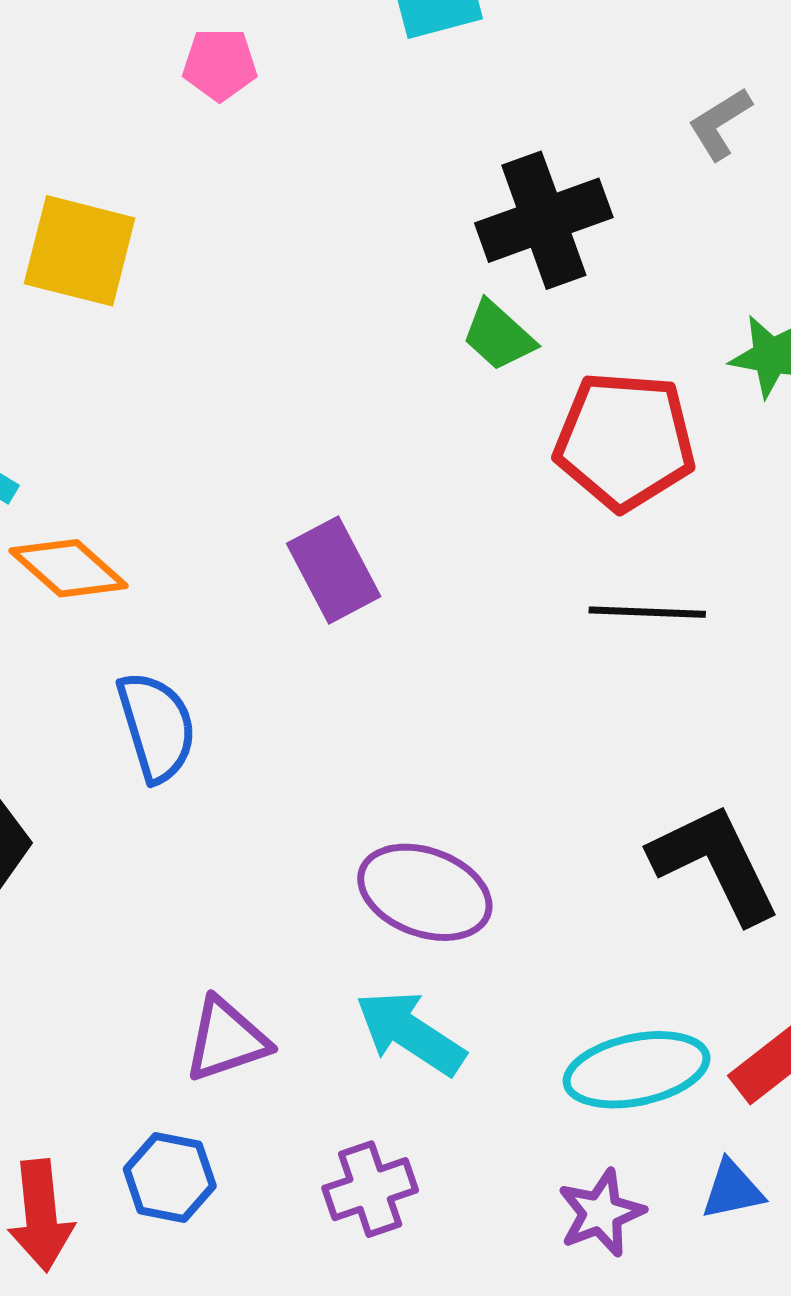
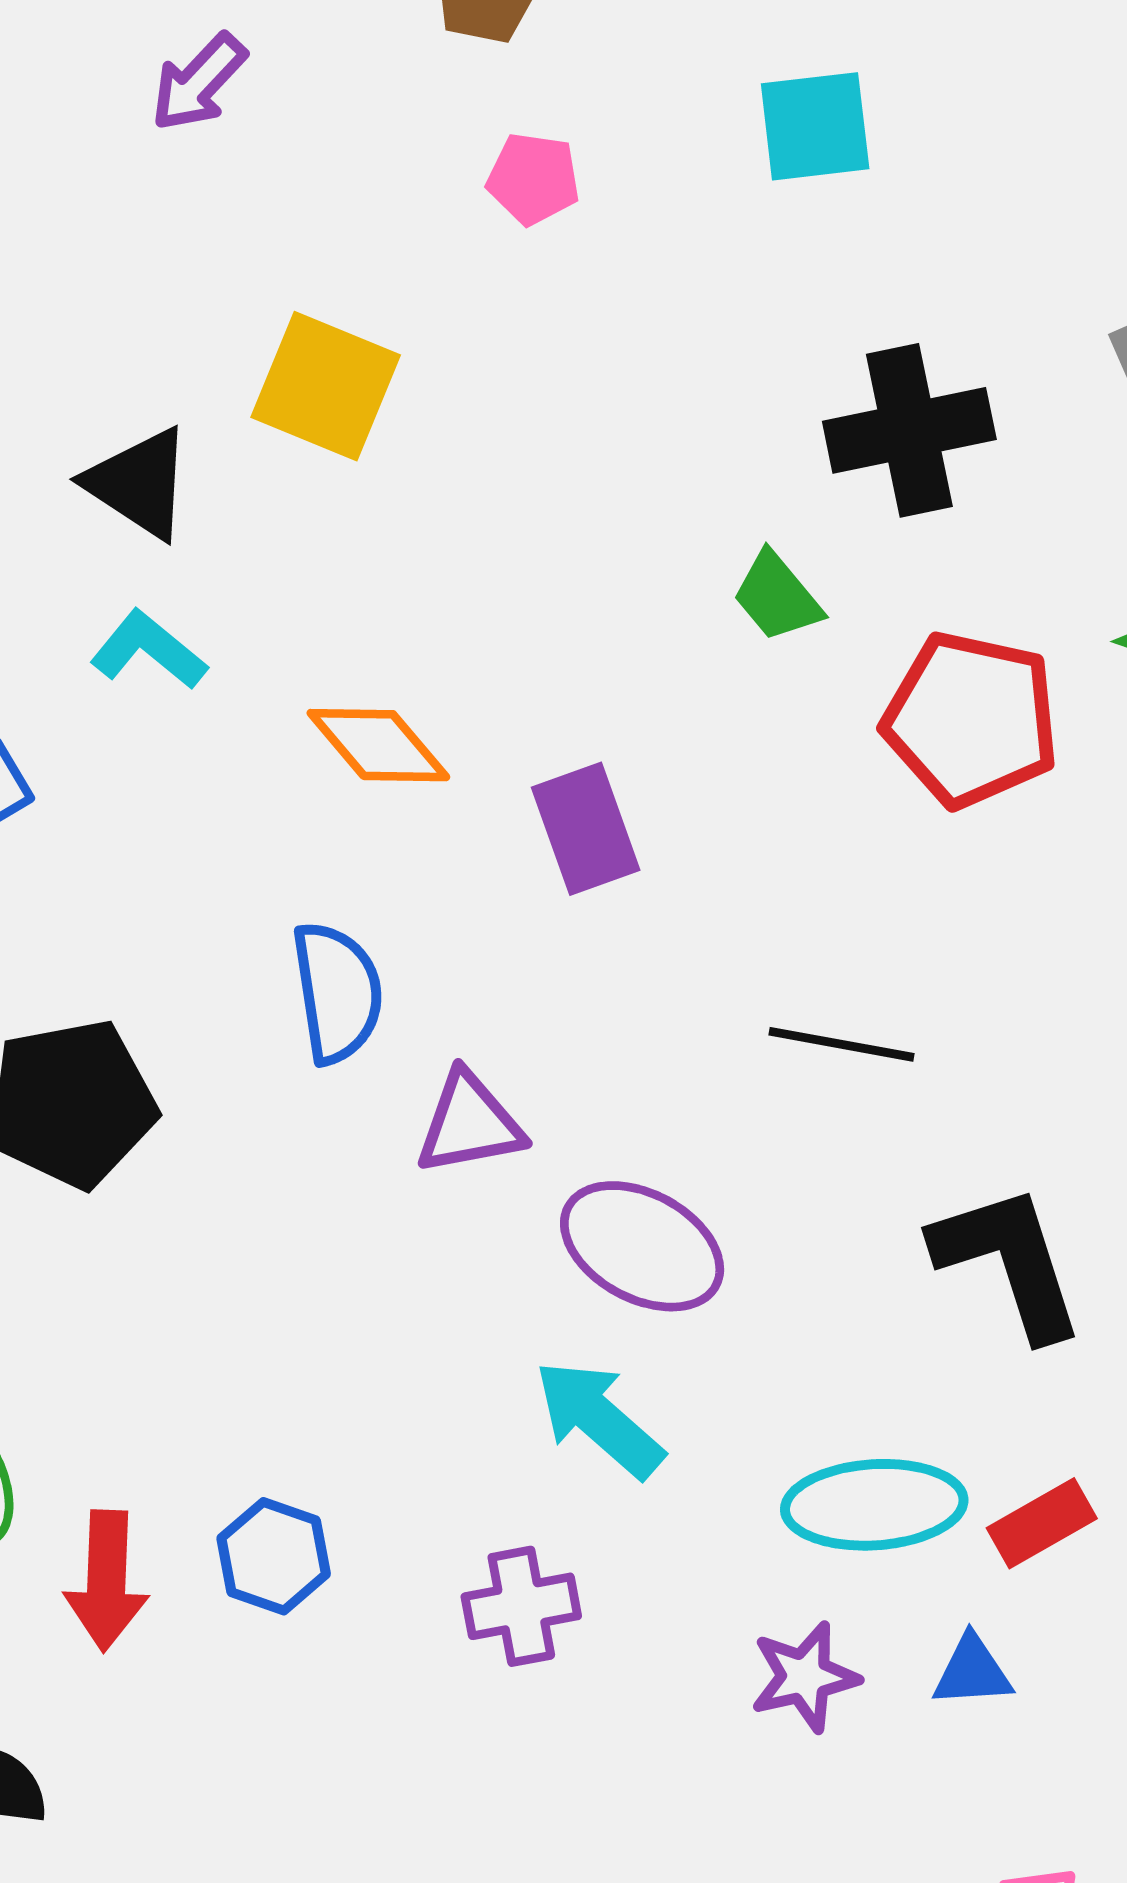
green trapezoid: (498, 336) -> (777, 597), moved
orange diamond: (69, 568) -> (378, 745), moved
black line: (647, 612) -> (842, 1044), moved
purple triangle: (226, 1040) -> (470, 1123), moved

